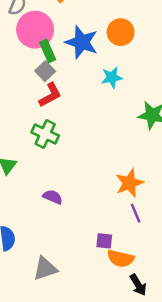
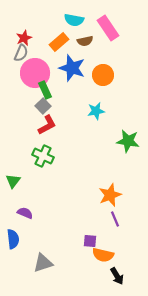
blue star: (82, 42) -> (72, 68), moved
purple semicircle: (53, 197) -> (25, 213), moved

